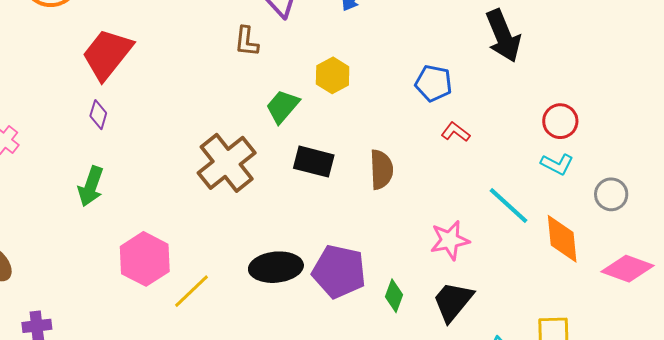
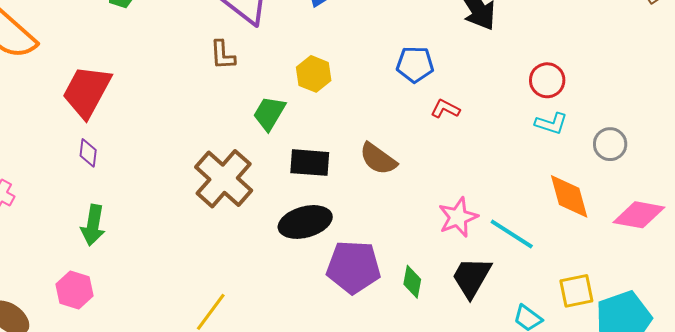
brown semicircle: (381, 170) -> (378, 159), turned 138
cyan line: (508, 205) -> (512, 234), moved
pink hexagon: (145, 259) -> (74, 290), moved, size x0.7
black ellipse: (276, 267) -> (305, 222), moved

